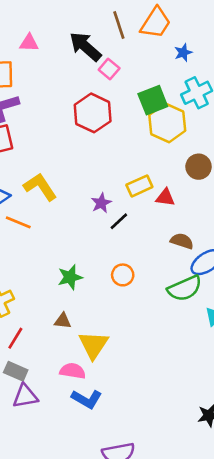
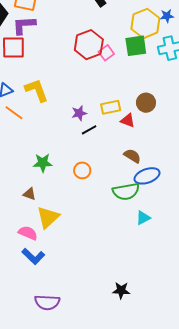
pink square: (109, 69) -> (106, 53), moved
yellow hexagon: (167, 123) -> (145, 23), moved
brown circle: (199, 167) -> (146, 103), moved

